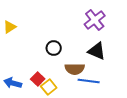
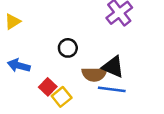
black triangle: (97, 51) -> (113, 67), moved
blue arrow: (13, 83) -> (19, 66), moved

